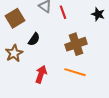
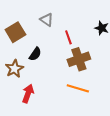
red line: (63, 12) -> (68, 37), moved
red arrow: (41, 74) -> (28, 94), moved

